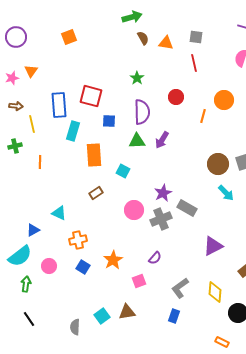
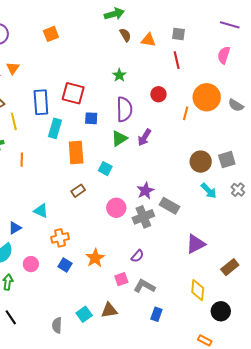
orange circle: (224, 100) -> (207, 97), size x1.4
green triangle: (137, 141) -> (119, 138), turned -30
gray L-shape: (180, 288) -> (144, 286), moved, turned 65

